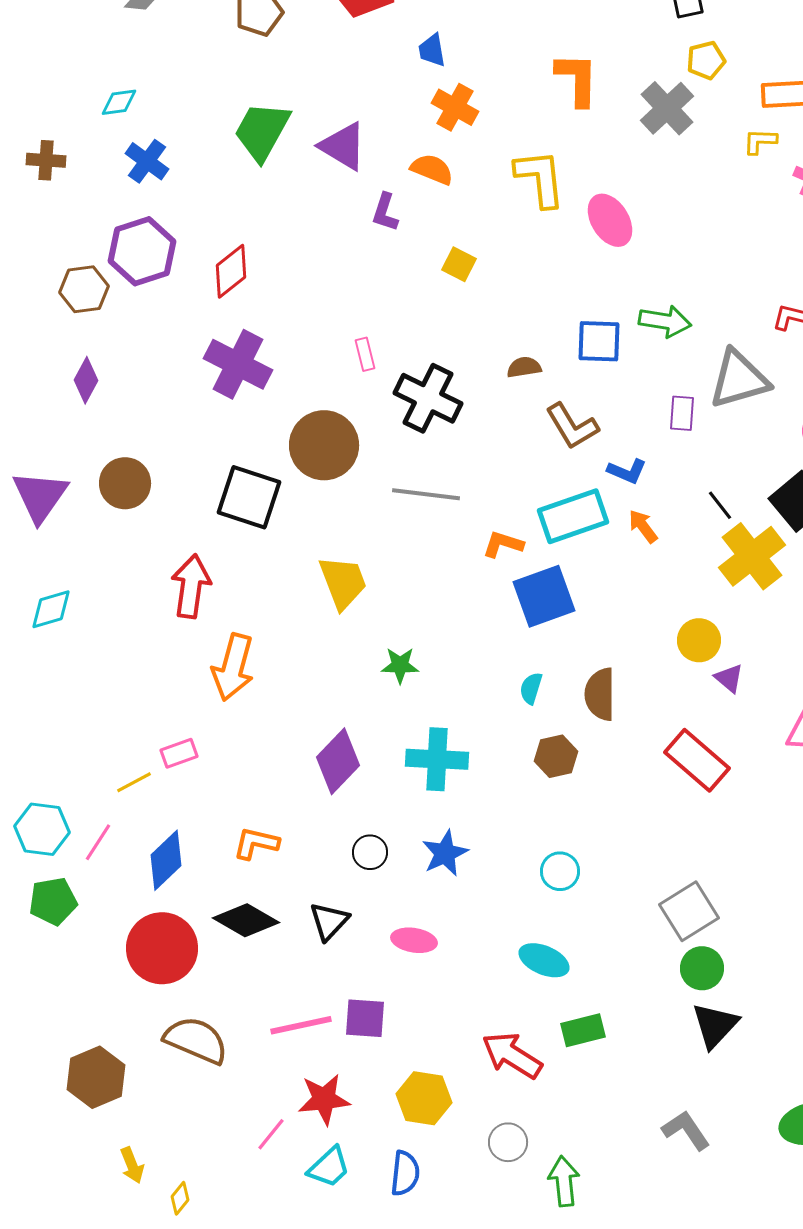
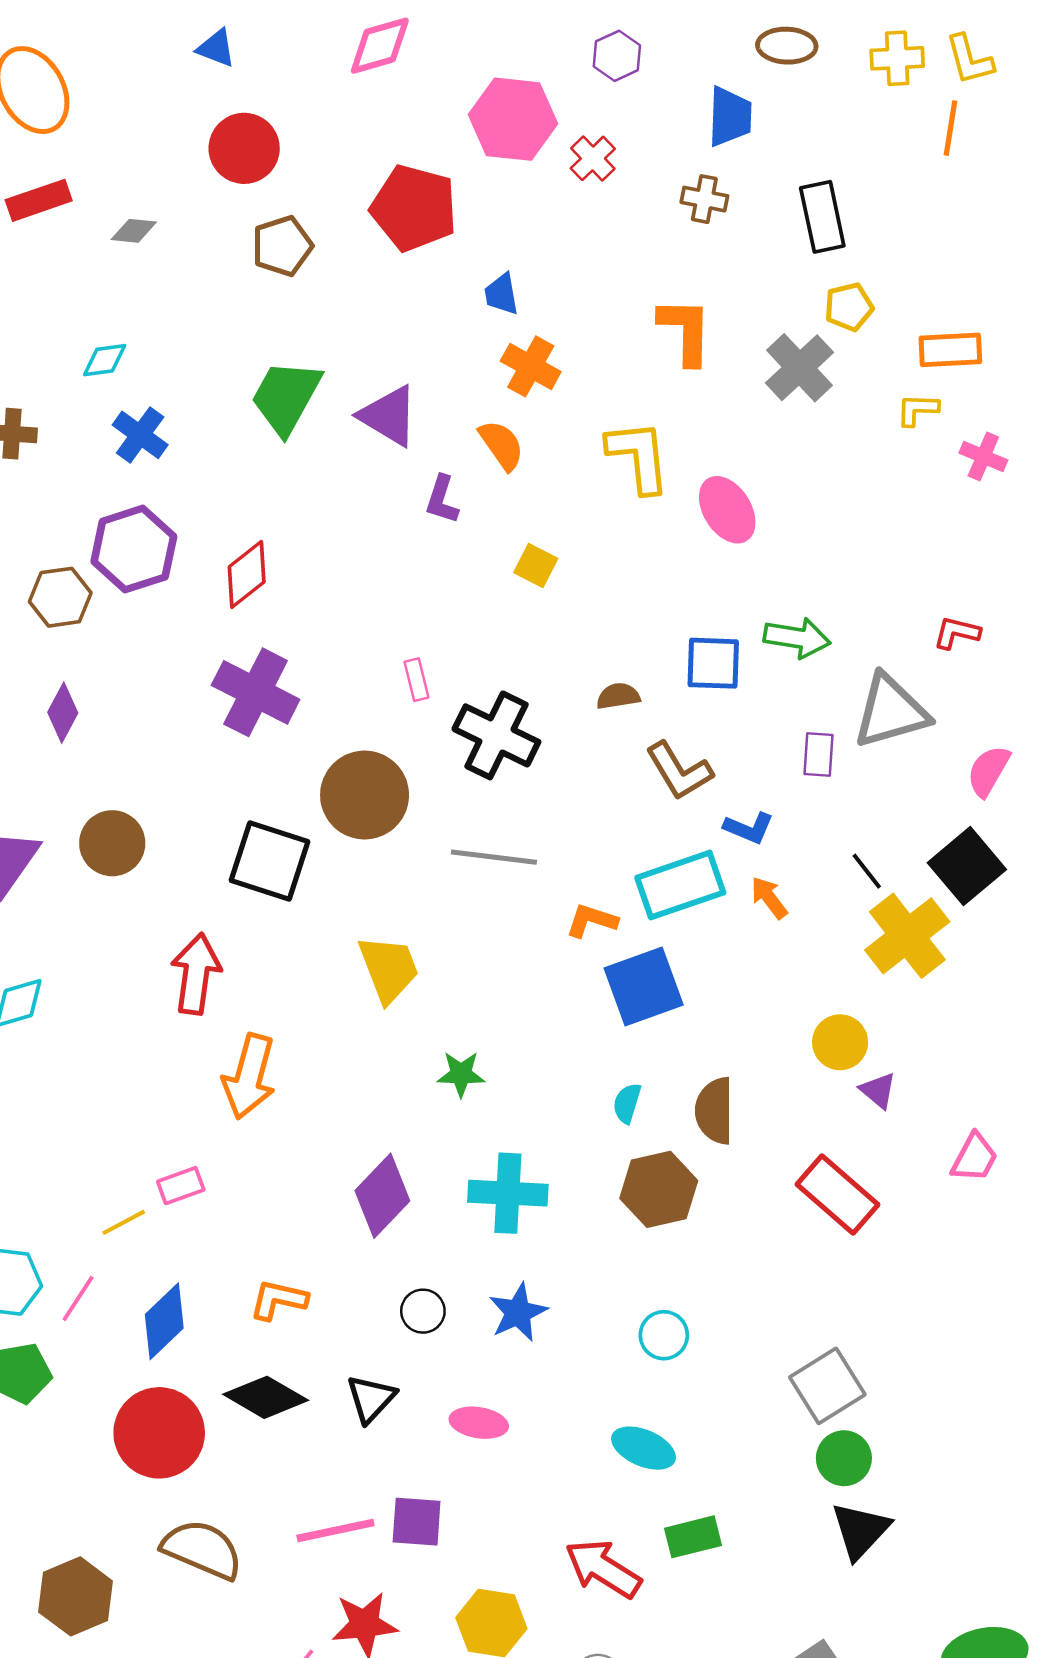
orange semicircle: (432, 169) -> (502, 445), turned 33
brown hexagon: (556, 756) -> (659, 1189), size x1.4

